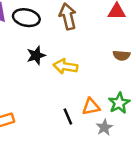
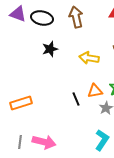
yellow arrow: (65, 66) -> (89, 58), moved

